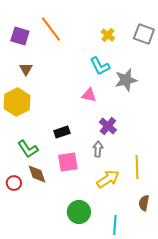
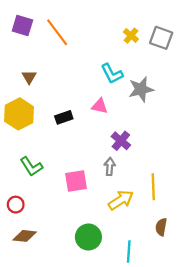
yellow cross: (108, 35) -> (131, 36), moved
purple square: (20, 36) -> (22, 26), moved
black rectangle: (62, 132) -> (64, 117), moved
brown diamond: (37, 174) -> (25, 236), moved, turned -65

